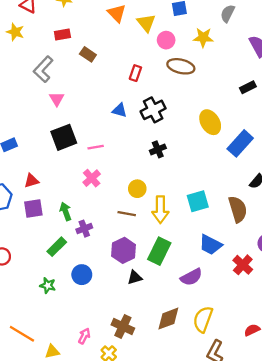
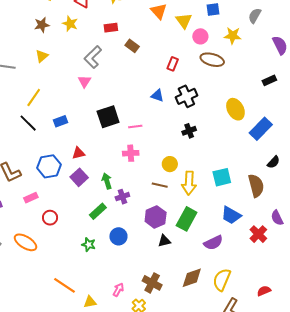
pink triangle: (57, 99) -> (84, 81), moved
pink cross: (92, 178) -> (131, 153), turned 35
purple square: (33, 208) -> (79, 177), turned -36

